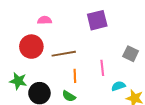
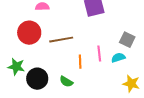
orange line: (75, 76) -> (80, 62), moved
cyan semicircle: (118, 86) -> (118, 58), moved

